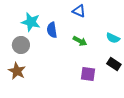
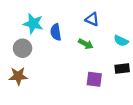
blue triangle: (79, 11) -> (92, 19), moved
black rectangle: (114, 64) -> (122, 69), turned -40
brown star: (17, 71) -> (18, 76), turned -30

